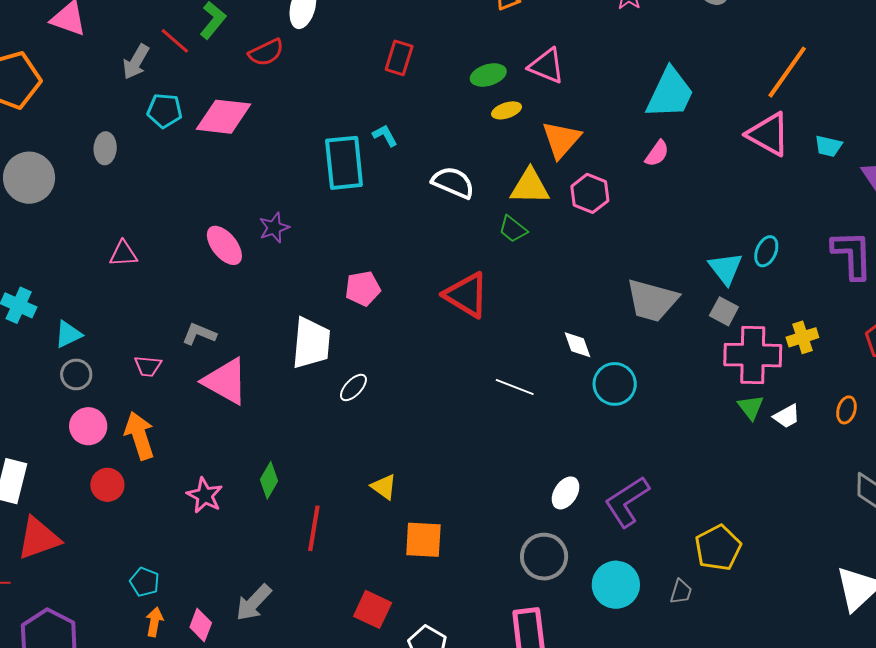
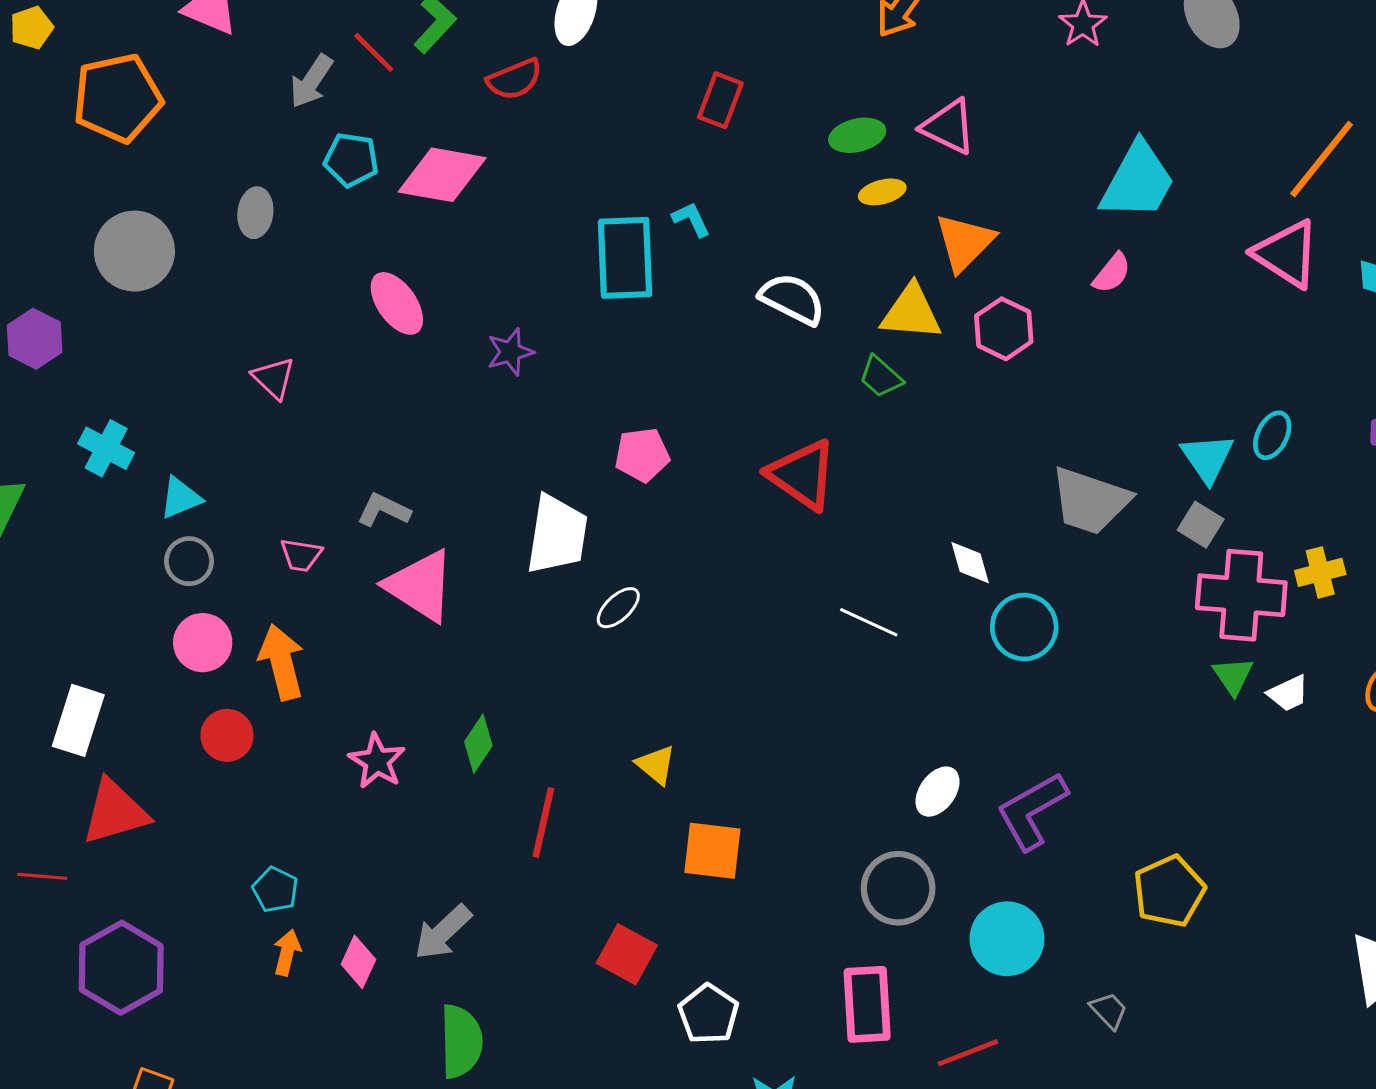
pink ellipse: (224, 245) -> (397, 303), moved
pink triangle: (123, 254) -> (274, 378), turned 44
gray trapezoid: (681, 592) -> (1109, 1011), moved, turned -64

